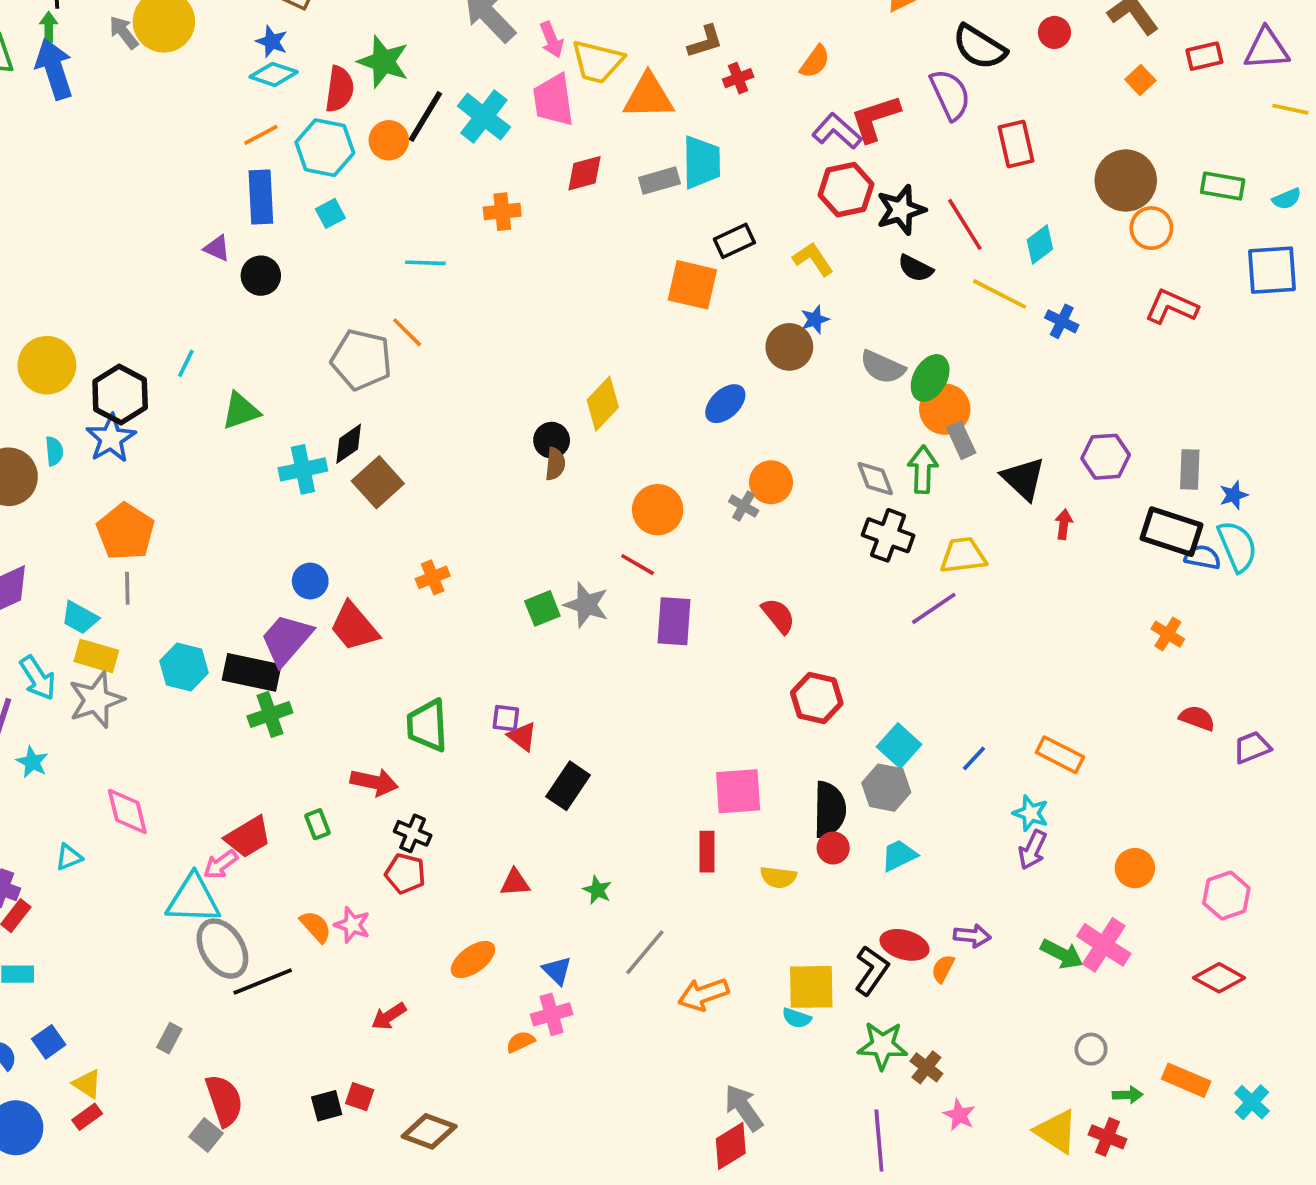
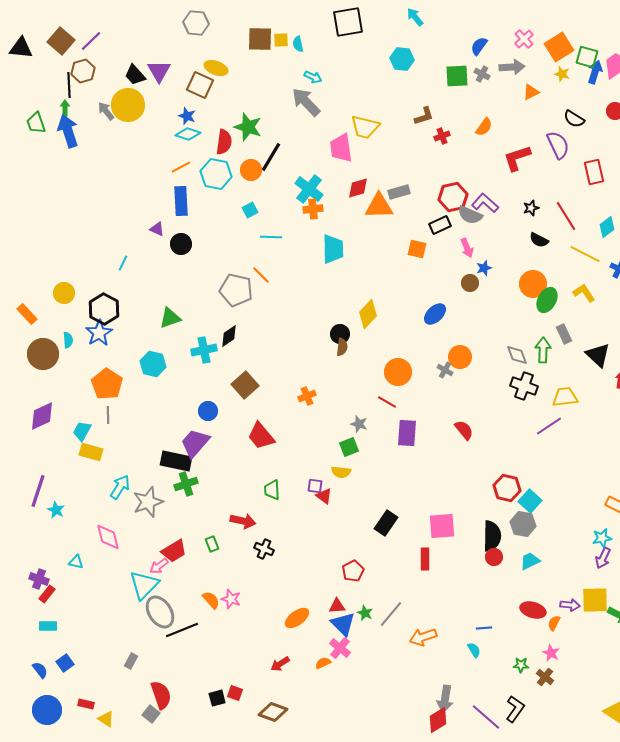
pink arrow: (552, 40) -> (467, 248), moved
black semicircle: (979, 47) -> (574, 119), size x0.7
orange triangle: (648, 96) -> (379, 206), moved
cyan cross: (484, 117) -> (309, 189), moved
purple L-shape: (837, 131) -> (485, 203), moved
cyan trapezoid: (702, 162) -> (333, 249), moved
red hexagon: (846, 190) -> (453, 197), moved
black star: (901, 210) -> (531, 208), size x0.6
cyan square: (330, 213) -> (250, 210), moved
yellow L-shape: (813, 259) -> (584, 293), moved
orange square: (692, 285) -> (417, 249), size x0.7
brown circle: (789, 347) -> (470, 283), size x0.7
cyan line: (186, 363) -> (123, 263), moved
yellow circle: (47, 365) -> (64, 293), size x0.7
gray semicircle: (883, 367) -> (470, 215), moved
orange circle: (945, 409) -> (533, 284), moved
brown square: (378, 482) -> (245, 385), moved
orange cross: (433, 577) -> (307, 396), moved
gray star: (586, 605) -> (359, 424), size x0.7
green square: (542, 608) -> (349, 447), moved
cyan trapezoid: (80, 618) -> (82, 431), turned 90
red trapezoid: (354, 627) -> (261, 436), moved
cyan hexagon: (184, 667) -> (153, 364), moved
cyan arrow: (38, 678) -> (120, 487), moved, turned -115
red hexagon: (817, 698) -> (507, 488), moved
gray star: (96, 700) -> (148, 502), moved
green trapezoid: (427, 725) -> (272, 490), size x0.7
blue line: (974, 758) -> (484, 628), moved, turned 42
black rectangle: (568, 786) -> (386, 523), moved
cyan star: (1031, 813) -> (602, 538), turned -30
cyan triangle: (69, 857) -> (76, 562), turned 35
red pentagon: (405, 874) -> (353, 571), moved, turned 30
yellow semicircle: (778, 877) -> (341, 472), moved
red triangle: (515, 883) -> (337, 606), moved
green star: (597, 890) -> (365, 613), moved
cyan triangle: (193, 899) -> (144, 585), turned -48
blue triangle: (557, 970) -> (343, 624), size x1.5
black L-shape: (872, 970) -> (515, 709), moved
yellow square: (811, 987) -> (595, 600), moved
pink cross: (552, 1014) -> (340, 648), turned -35
red arrow: (389, 1016) -> (280, 664), moved
cyan semicircle: (797, 1018) -> (474, 650), turned -140
green star: (883, 1045) -> (521, 665), size x0.6
yellow triangle: (87, 1084) -> (106, 719), moved
gray arrow: (744, 1108) -> (445, 699), turned -136
pink star: (959, 1115) -> (551, 653), moved
red rectangle: (87, 1117) -> (86, 704), turned 49
purple line: (879, 1141) -> (486, 717), moved, turned -44

